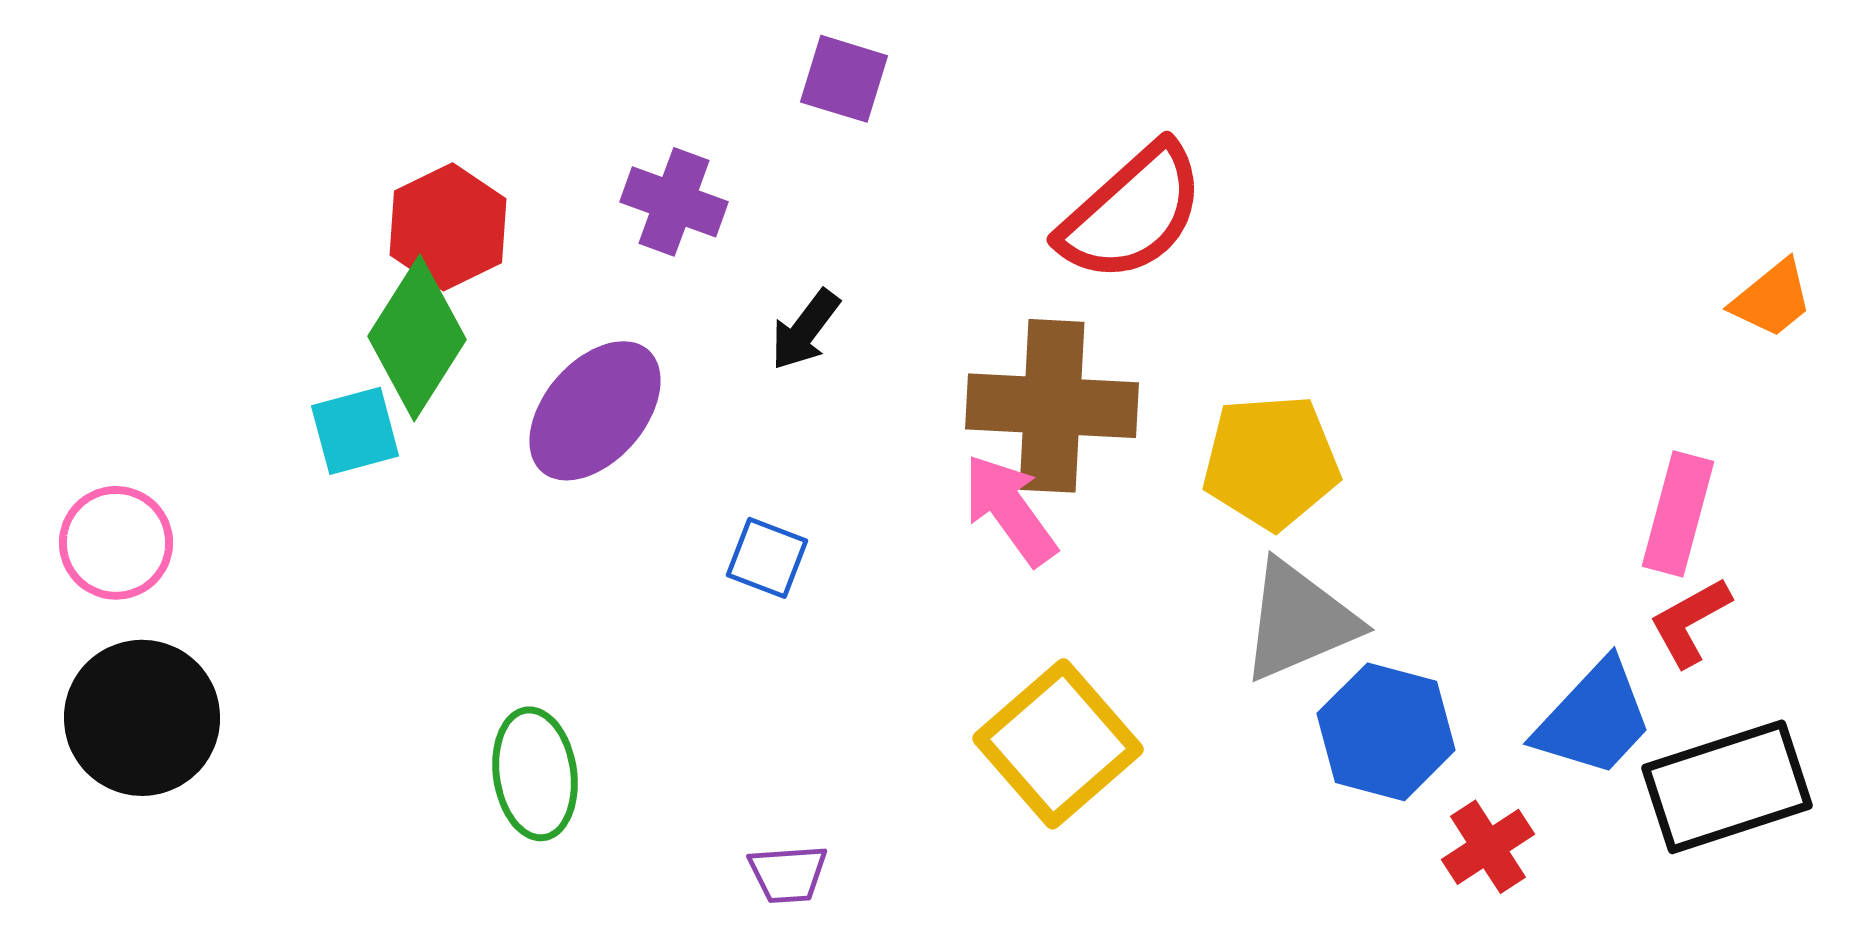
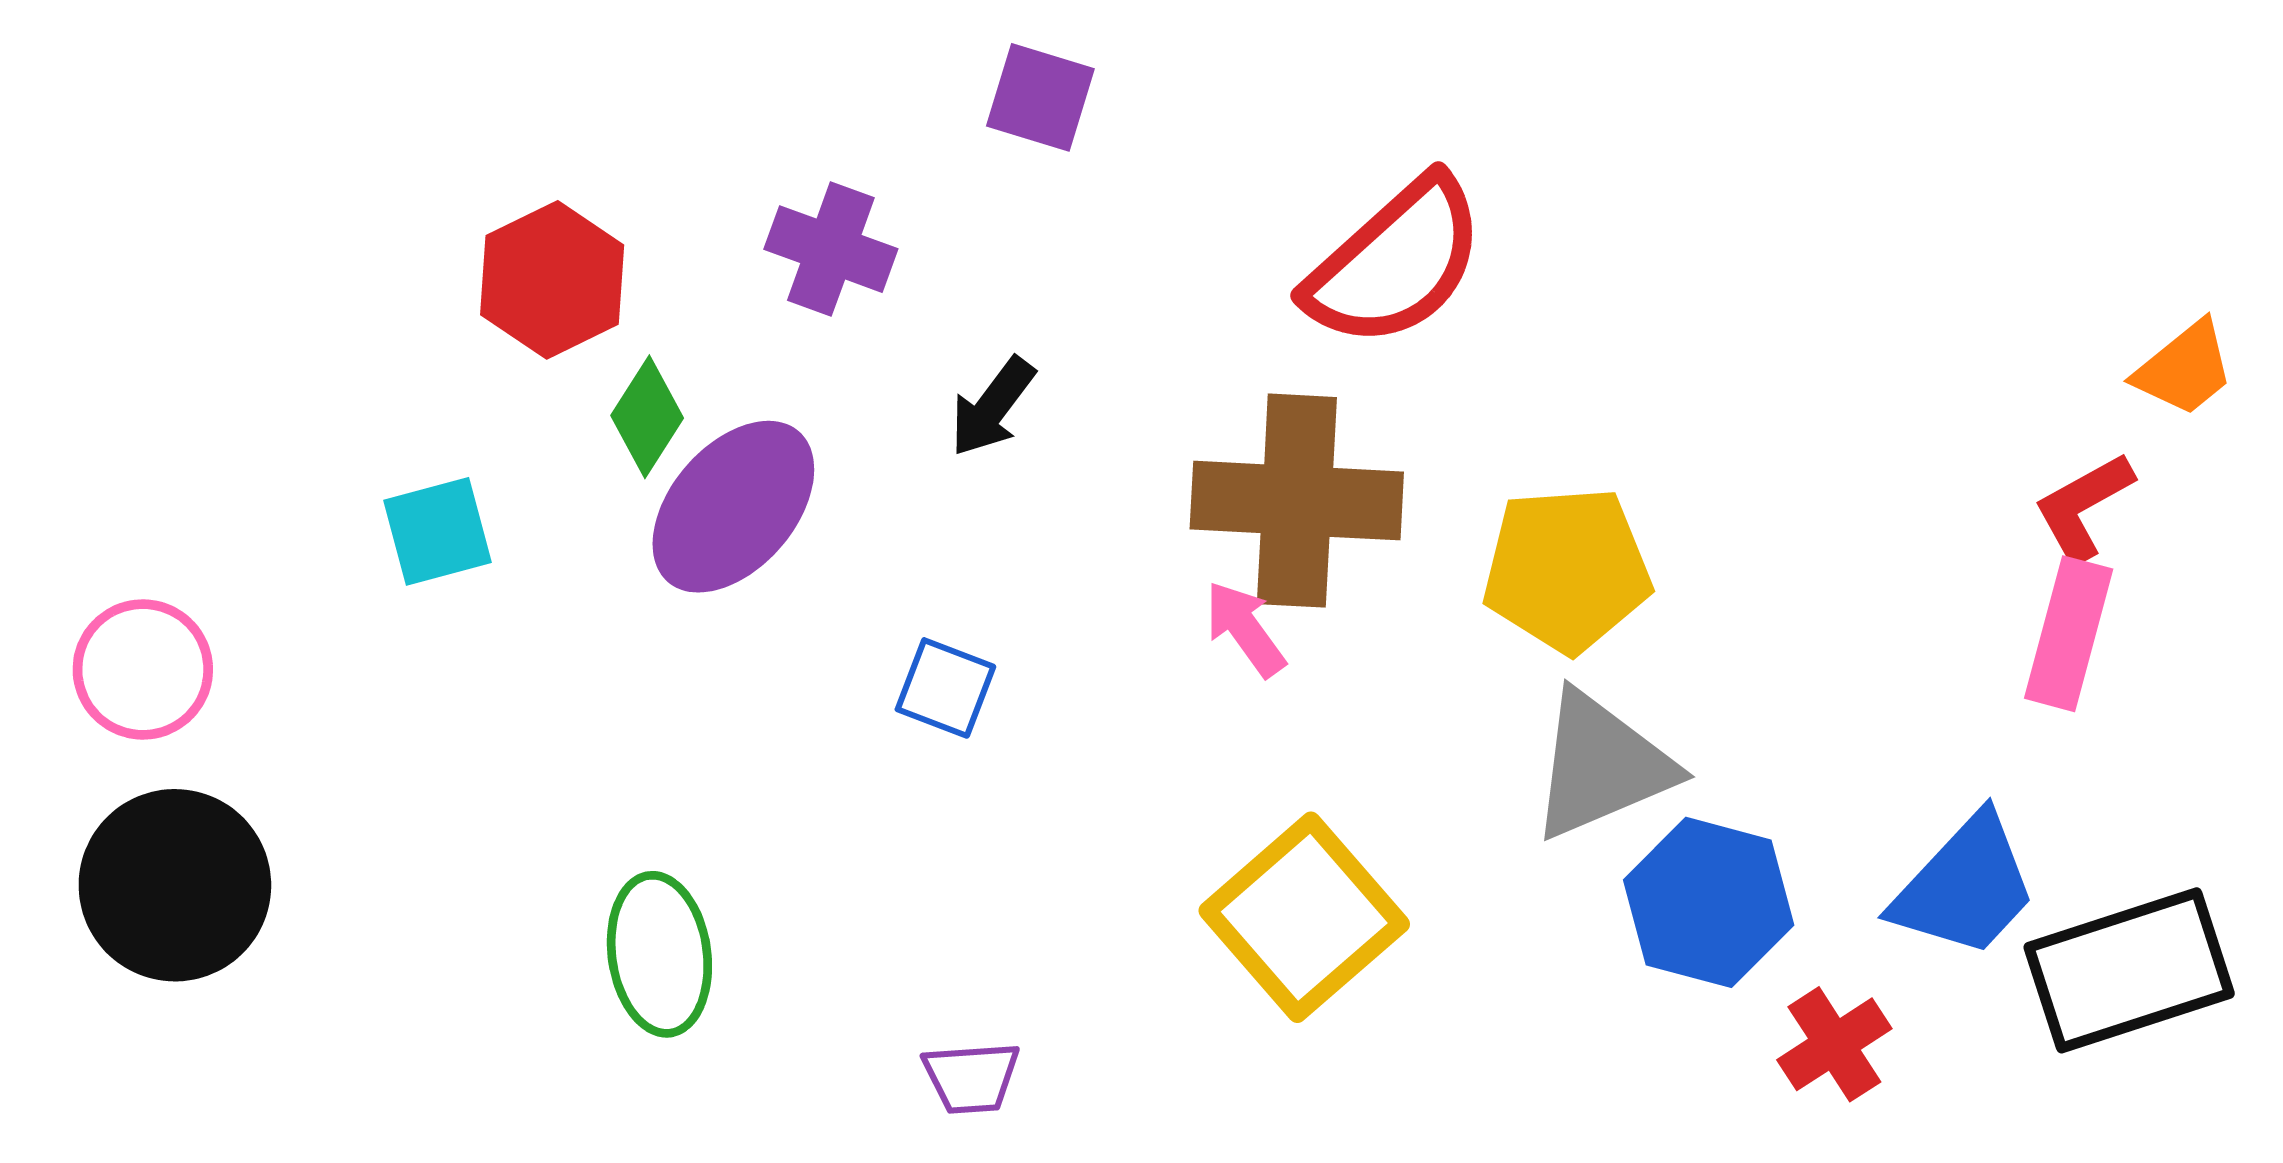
green diamond: (417, 338) -> (647, 417), moved, size x0.6
pink arrow: (1010, 510) -> (1245, 629), size x0.7
red L-shape: (1690, 622) -> (2083, 507), moved

